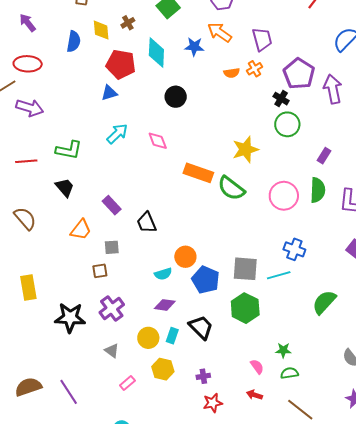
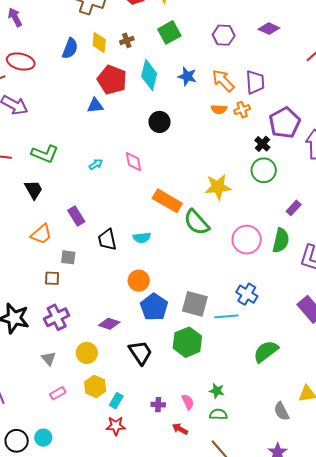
purple arrow: (28, 23) -> (15, 17), moved
orange arrow: (220, 32) -> (223, 81), moved
cyan arrow: (117, 134) -> (96, 164), moved, size x0.6
cyan semicircle: (163, 274) -> (142, 238), moved
cyan rectangle: (172, 336) -> (116, 401), moved
purple cross: (203, 376) -> (158, 405), moved
red star: (213, 403) -> (116, 426), moved

